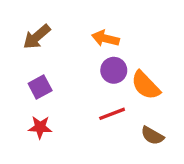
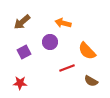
purple circle: (114, 70) -> (50, 42), moved
red star: (40, 127) -> (20, 83), moved

